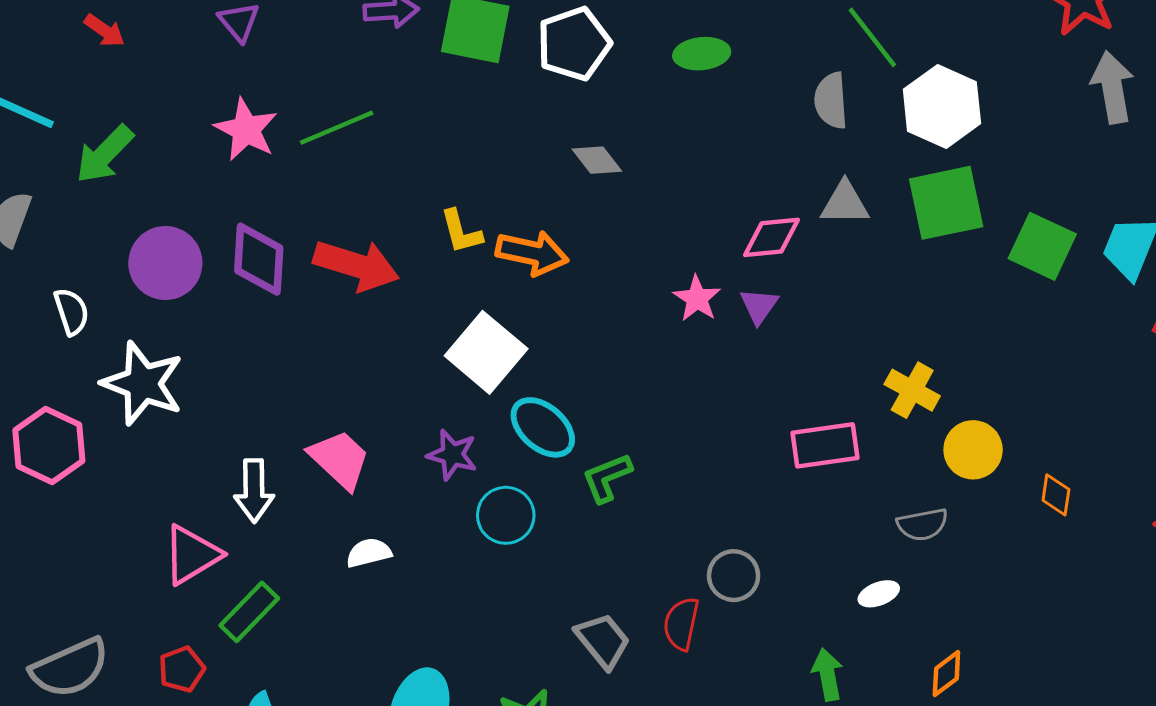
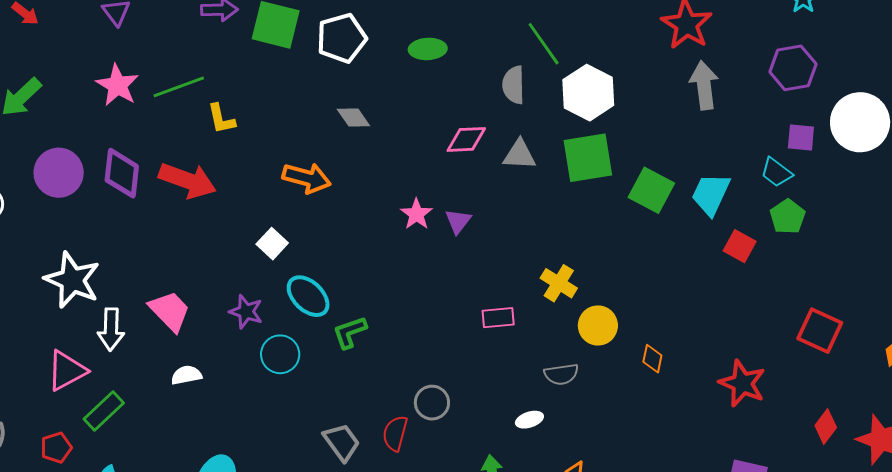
yellow L-shape: (461, 232) -> (221, 119), moved
pink diamond: (772, 237) -> (466, 139), moved
white square: (486, 352) -> (272, 244), size x0.6
white star: (143, 383) -> (72, 280), moved
pink rectangle: (825, 445) -> (498, 318), size x0.7

